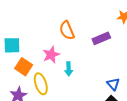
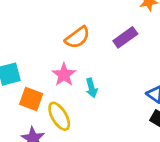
orange semicircle: (67, 30) -> (77, 37), turned -90

